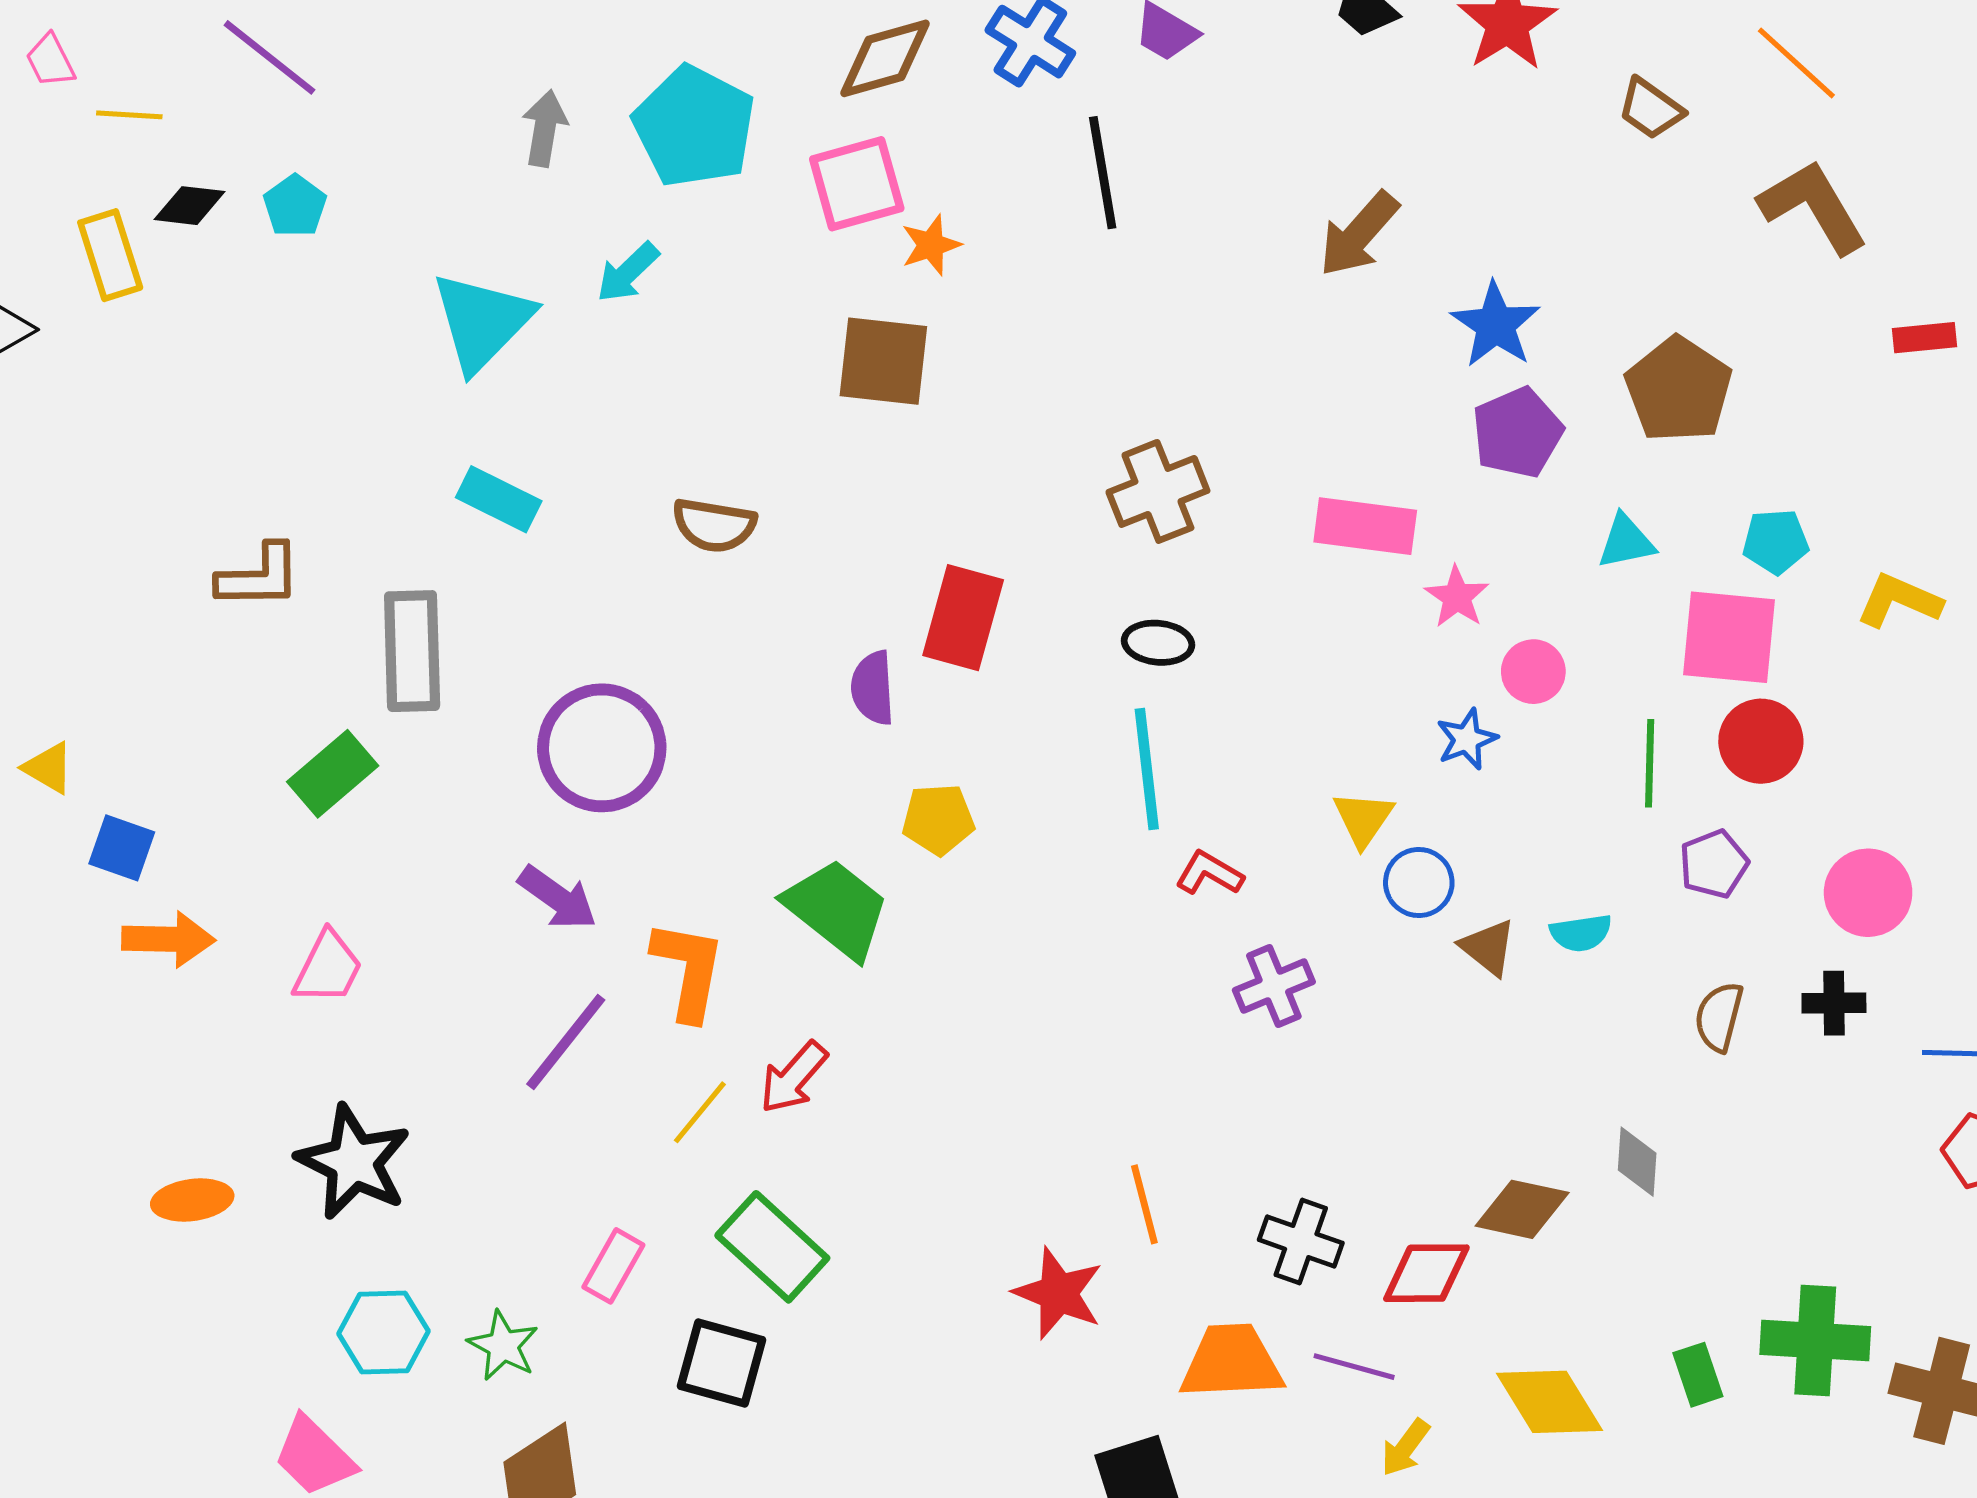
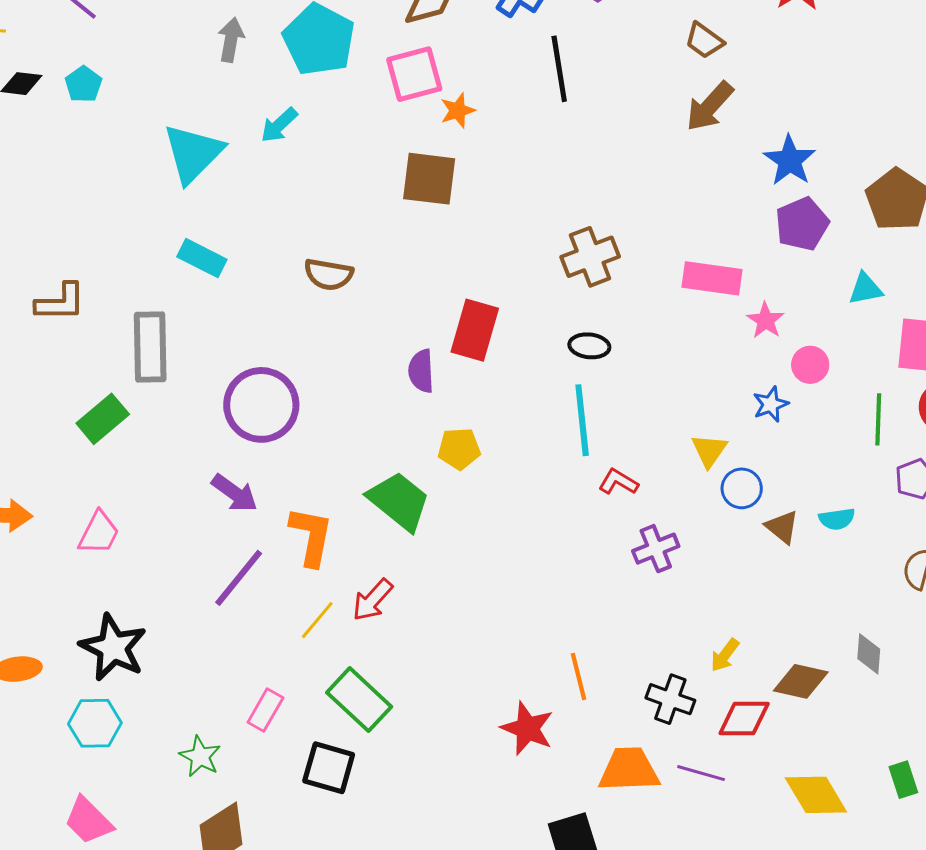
brown trapezoid: (1651, 109) -> (704, 40), moved
cyan hexagon: (383, 1332) -> (95, 723), moved
yellow arrow: (1405, 1448) -> (725, 655), moved

